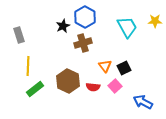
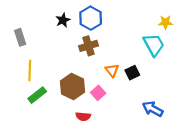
black star: (63, 26) -> (63, 20), moved
cyan trapezoid: (127, 27) -> (154, 45), moved
pink square: (115, 86) -> (98, 93), moved
red semicircle: (93, 87) -> (83, 116), moved

